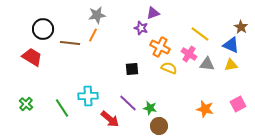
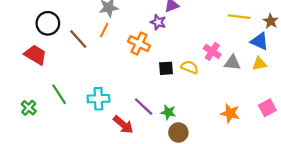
yellow line: (200, 34) -> (239, 17), moved, turned -30
brown line: (70, 43) -> (78, 39), turned 42
orange cross: (160, 47) -> (139, 44), moved
black square: (132, 69) -> (166, 68), moved
green line: (62, 108) -> (59, 94), moved

